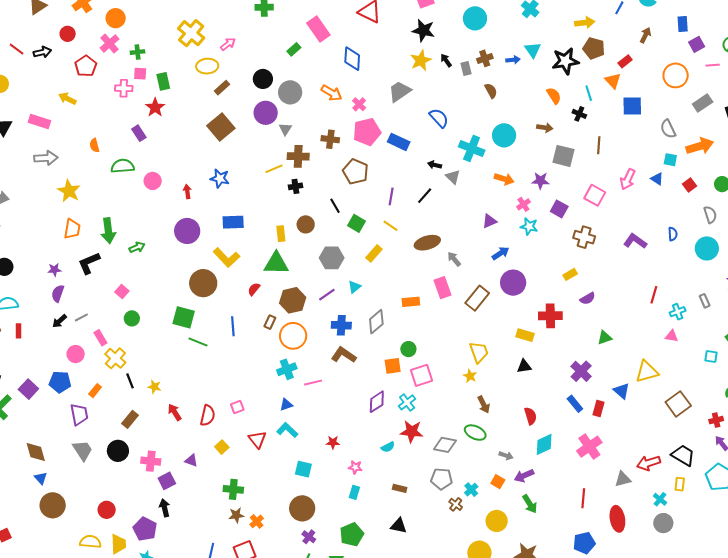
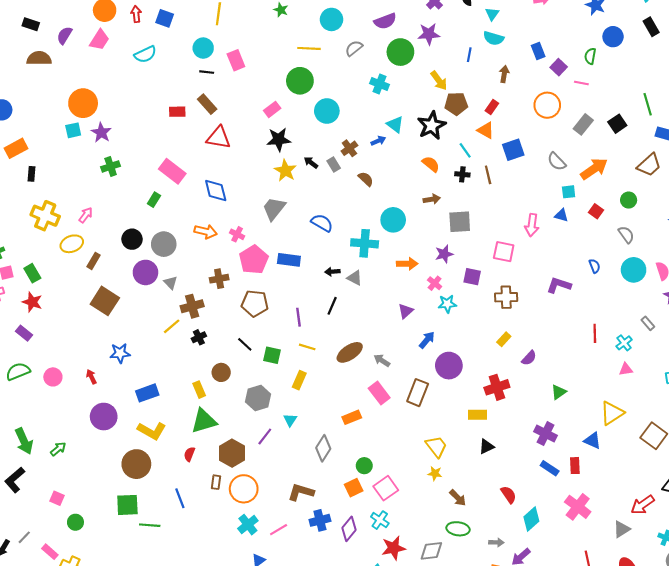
yellow arrow: (585, 23) -> (439, 81), turned 78
pink line: (713, 65) -> (581, 83), turned 32
brown line: (599, 145) -> (488, 175), moved
blue cross: (341, 325) -> (320, 520), moved

